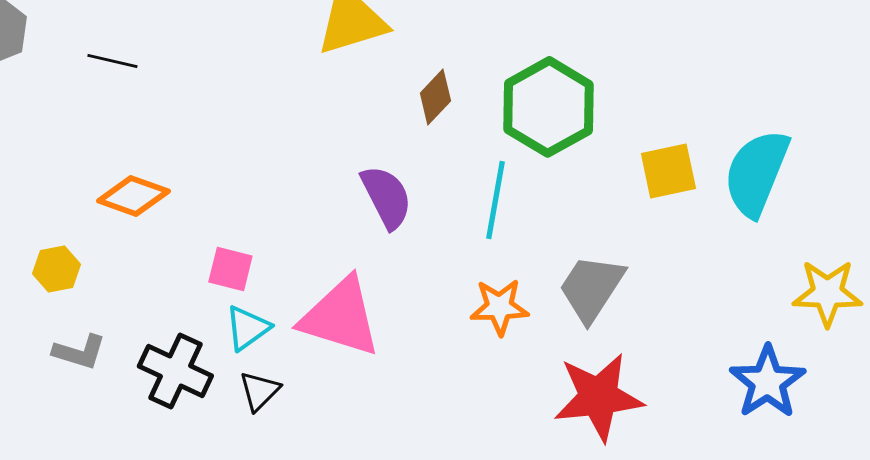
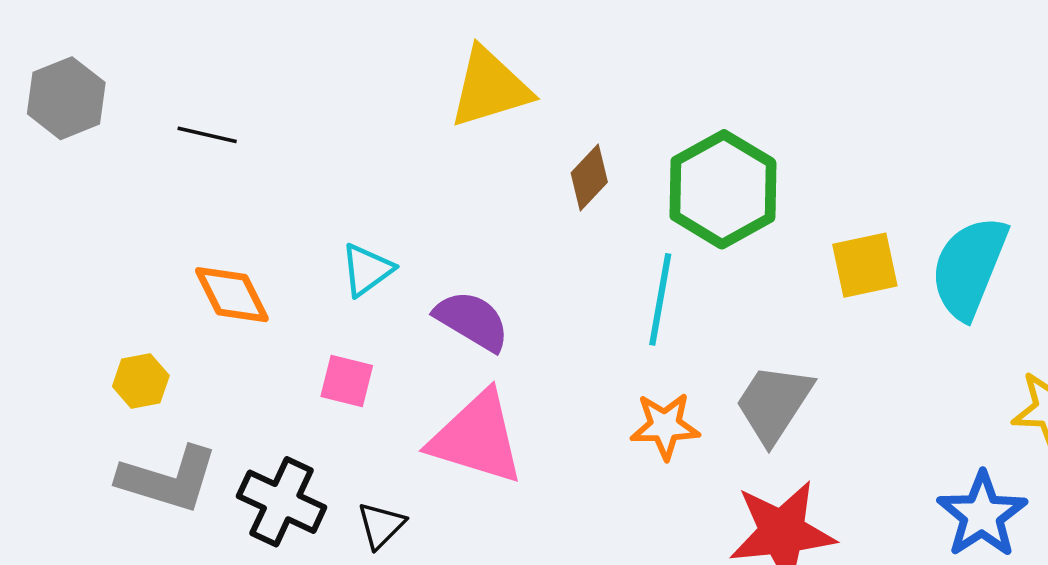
orange diamond: (133, 196) -> (232, 295), turned 44
purple semicircle: (386, 197) -> (472, 321), moved, turned -32
cyan triangle: (247, 328) -> (367, 270), moved
gray L-shape: (79, 352) -> (168, 479), size x1.6

